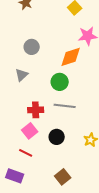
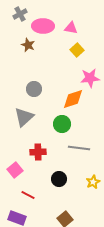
gray triangle: (22, 75) -> (24, 117), size x1.5
gray line: (65, 106) -> (79, 148), moved
pink square: (30, 131) -> (15, 170), moved

